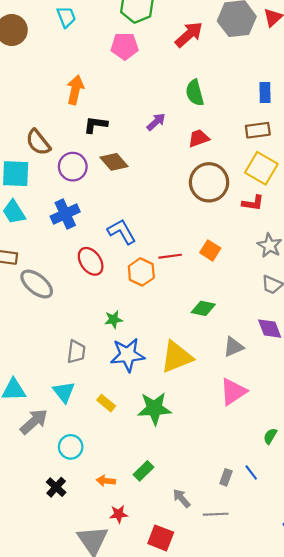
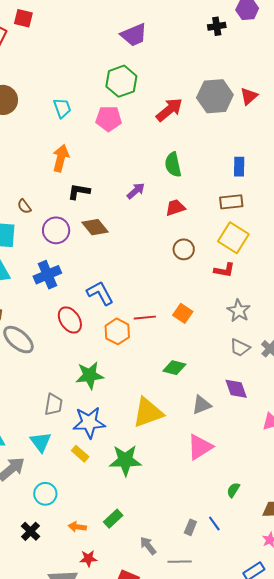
cyan trapezoid: (66, 17) -> (62, 108), moved
brown semicircle: (38, 142) -> (24, 206), size x0.6
brown circle: (209, 182) -> (184, 249), size x0.6
green star: (114, 320) -> (90, 375), size x1.6
blue star: (128, 355) -> (89, 422), moved

